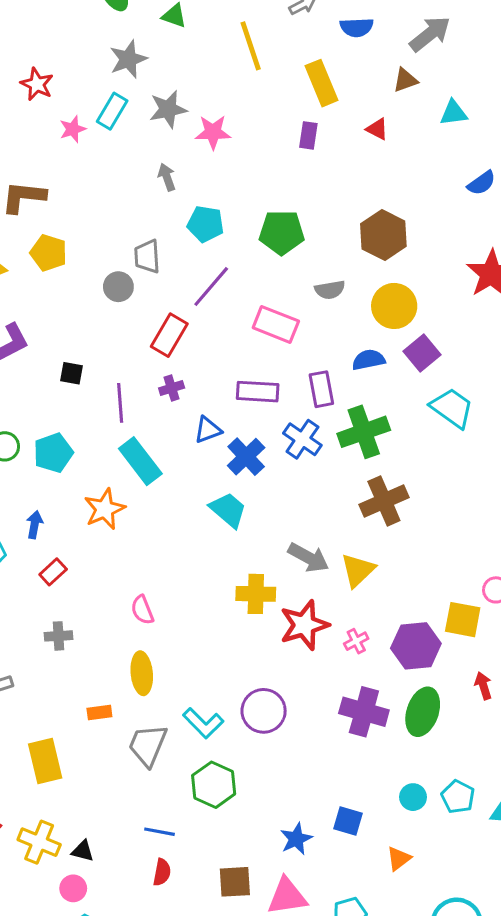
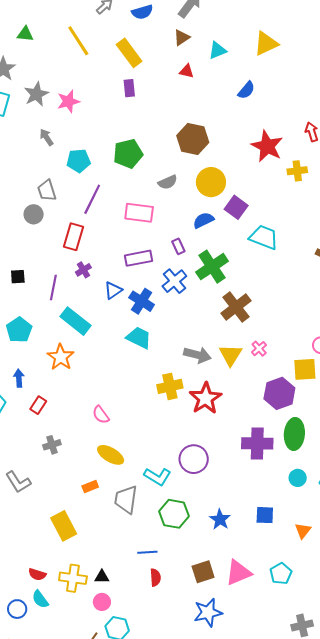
red triangle: (377, 129) -> (187, 71), moved
purple rectangle: (321, 389) -> (178, 246), size x0.7
purple line: (120, 403) -> (53, 287), turned 30
blue cross: (302, 439) -> (174, 281), turned 30
pink cross: (356, 641) -> (259, 349), moved
yellow ellipse: (142, 673) -> (111, 455), turned -40
cyan circle: (413, 797) -> (298, 478), moved
blue star: (296, 839) -> (220, 519), moved

